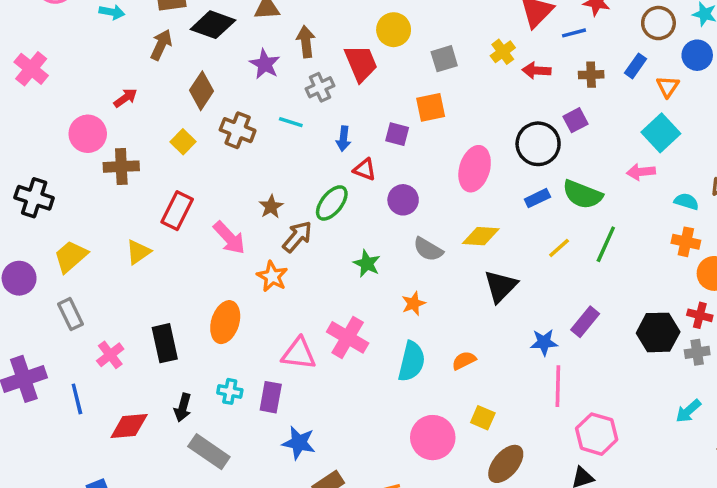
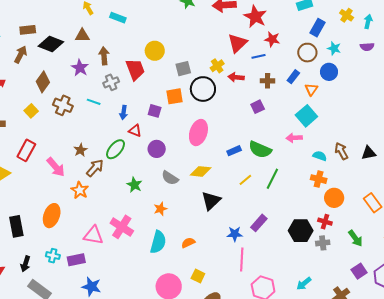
black circle: (538, 144) -> (203, 89), moved
purple rectangle: (271, 397) -> (76, 260), turned 66
cyan arrow: (688, 411) -> (304, 284), moved

